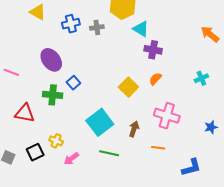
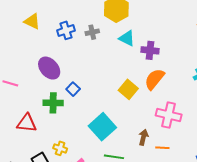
cyan triangle: (141, 29) -> (127, 38), moved
orange semicircle: (155, 79) -> (154, 79), size x1.6
brown arrow: (134, 129) -> (143, 137), moved

